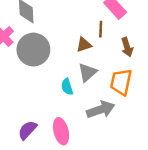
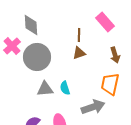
brown line: (101, 29) -> (79, 35), moved
gray triangle: (87, 72) -> (45, 89), moved, turned 36

